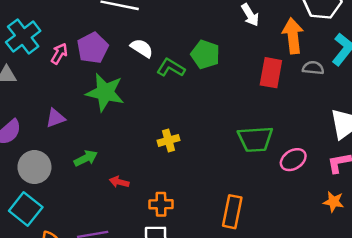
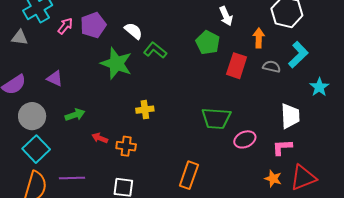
orange arrow: (293, 36) -> (259, 38), size x0.7
green pentagon: (205, 54) -> (208, 43), moved
green star: (105, 92) -> (116, 63), moved
purple triangle: (56, 118) -> (55, 78), turned 36
orange cross: (161, 204) -> (126, 146), moved
cyan square: (26, 209) -> (36, 149), moved

